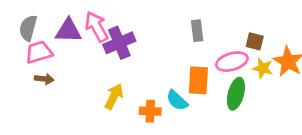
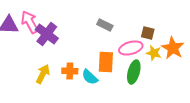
gray rectangle: (197, 31) -> (105, 25), turned -56
purple cross: (119, 43) -> (47, 34), turned -30
orange cross: (150, 111) -> (70, 71), moved

